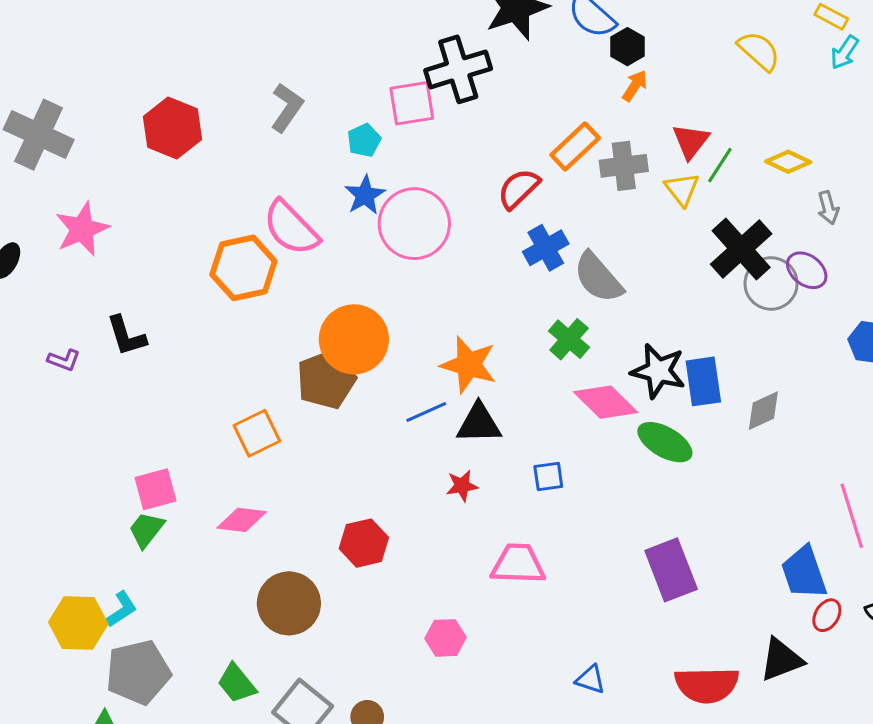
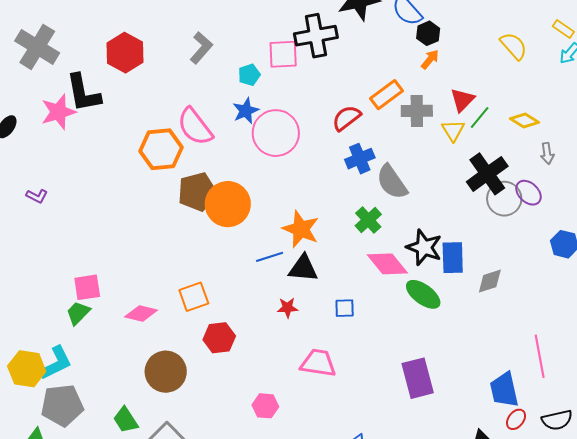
black L-shape: (126, 336) -> (83, 93), moved, size x1.4
brown pentagon: (326, 379) -> (197, 192), moved
orange square: (257, 433) -> (194, 297), moved
cyan L-shape: (121, 609) -> (56, 363), size x1.5

